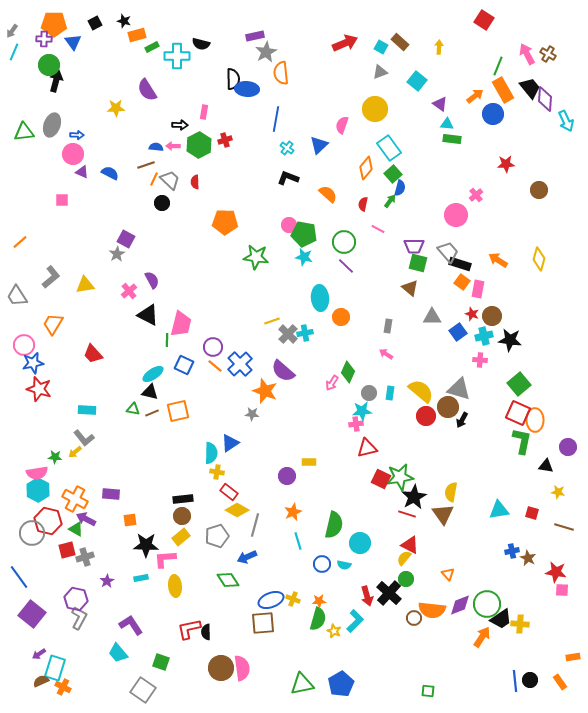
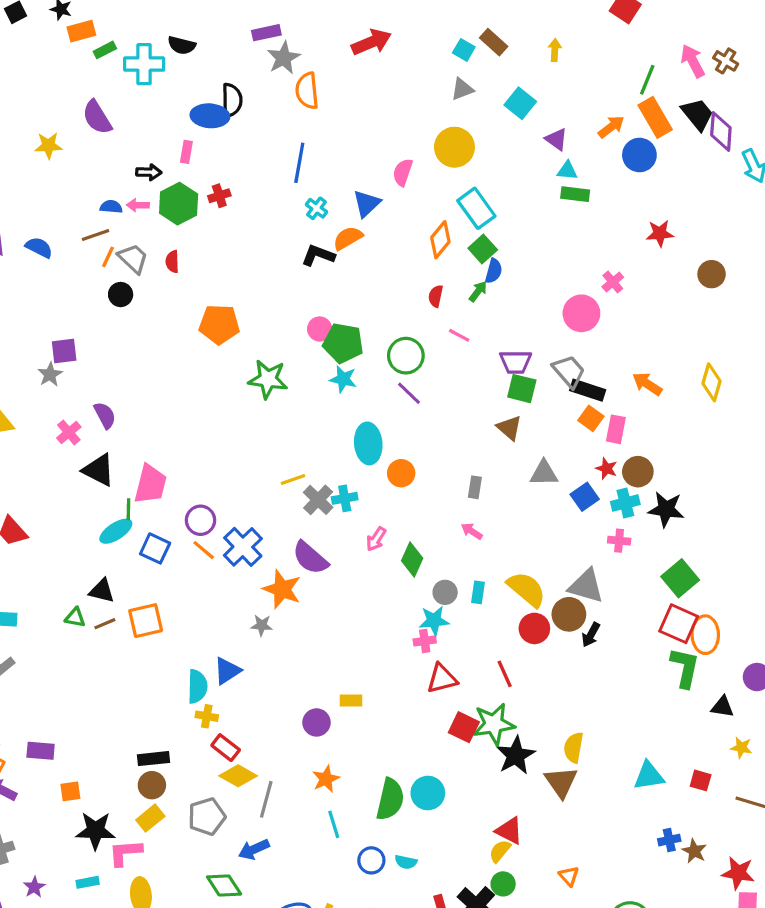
red arrow: (345, 43) -> (371, 42), moved
blue ellipse: (247, 89) -> (210, 116), moved
orange semicircle: (328, 194) -> (348, 238), moved, turned -72
purple square: (126, 239) -> (64, 351), turned -36
cyan ellipse: (153, 374) -> (116, 531), moved
pink arrow: (332, 383) -> (376, 539), moved
red line: (407, 514) -> (505, 674), moved, turned 48
cyan circle: (360, 543) -> (428, 793), moved

